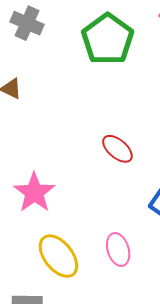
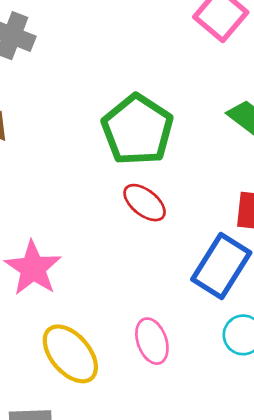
green pentagon: (108, 39) -> (137, 130), moved

